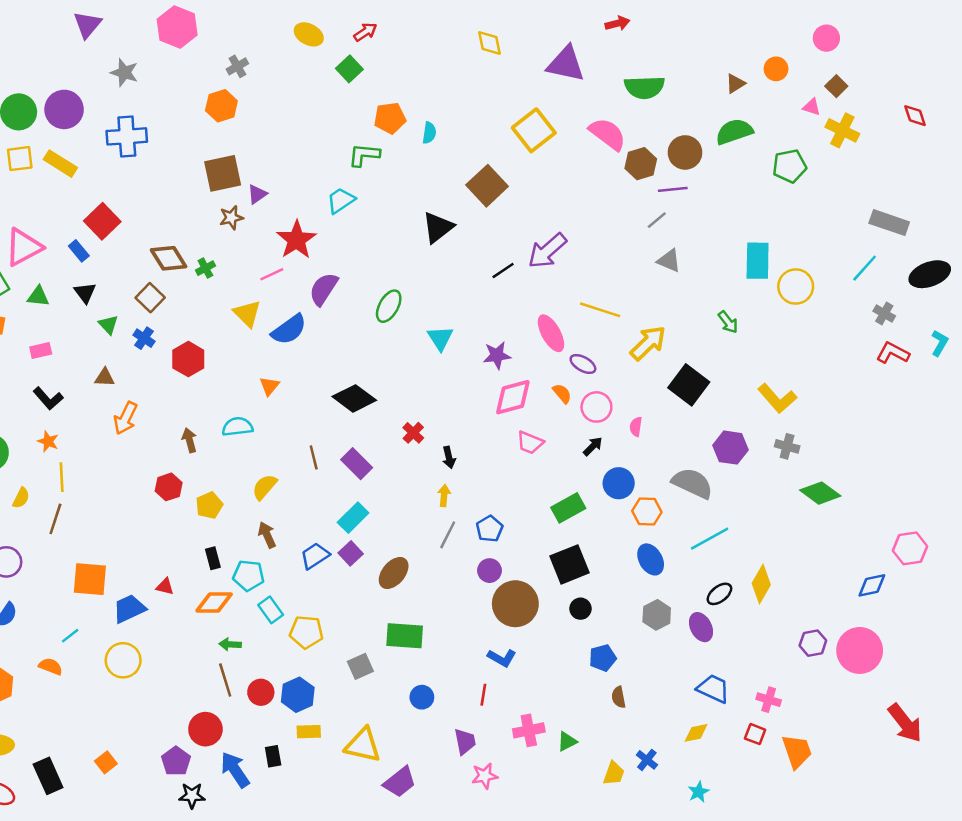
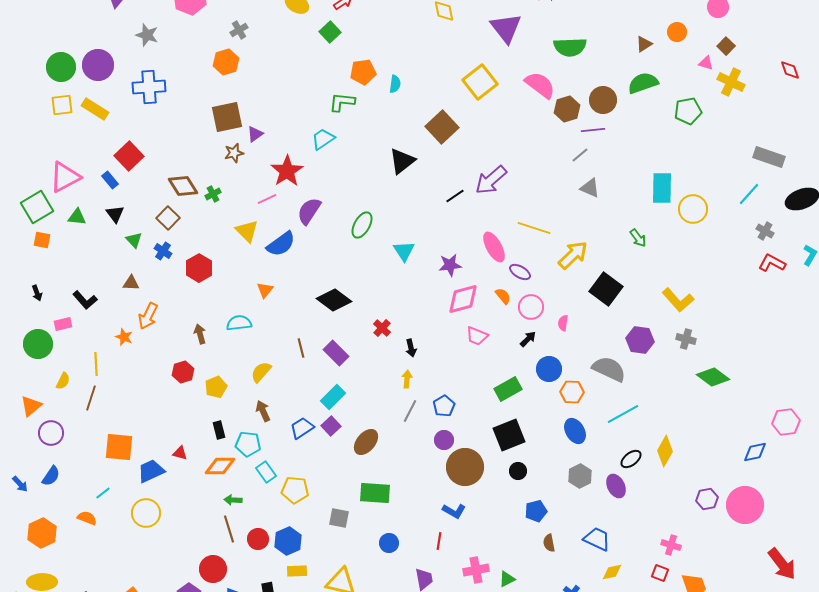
purple triangle: (566, 64) -> (506, 28), turned 40
pink rectangle: (41, 350) -> (63, 324), moved
orange star: (48, 441) -> (124, 337), moved
gray square: (360, 666) -> (339, 518), turned 35
blue trapezoid: (713, 689) -> (597, 539), moved

